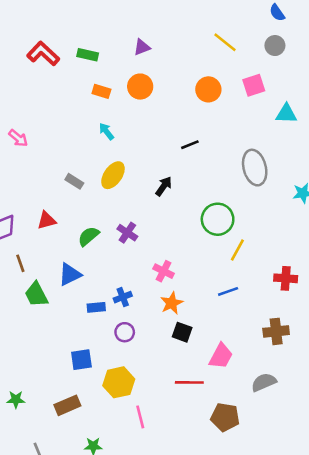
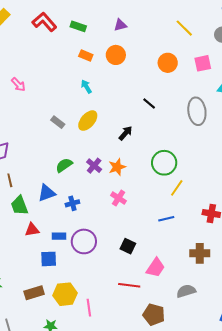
black line: (190, 145) -> (149, 104), turned 56
gray ellipse: (255, 168) -> (197, 111), moved
red triangle: (47, 220) -> (32, 230), moved
blue cross: (123, 297) -> (72, 203), moved
orange star: (172, 303) -> (117, 167), moved
blue rectangle: (96, 307) -> (59, 236), moved
purple circle: (125, 332) -> (84, 241), size x1.6
yellow hexagon: (119, 382) -> (65, 294), moved

